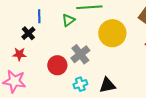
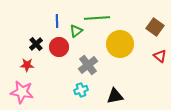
blue line: (39, 16) -> (57, 21), moved
red circle: (57, 65) -> (59, 47), moved
cyan cross: (80, 84) -> (81, 90), moved

